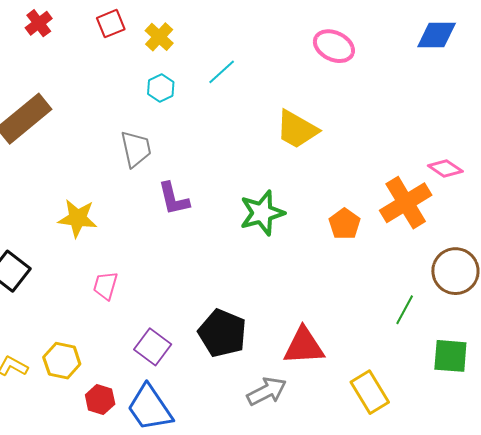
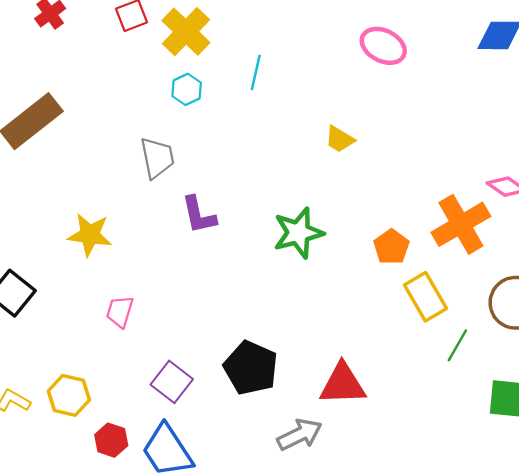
yellow cross: (159, 37) -> (186, 32), size x1.5
cyan line: (222, 72) -> (256, 73), turned -36
yellow trapezoid: (297, 129) -> (340, 139), size x0.6
yellow rectangle: (370, 392) -> (425, 297), moved

